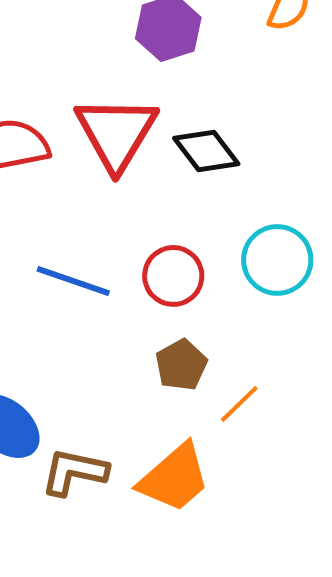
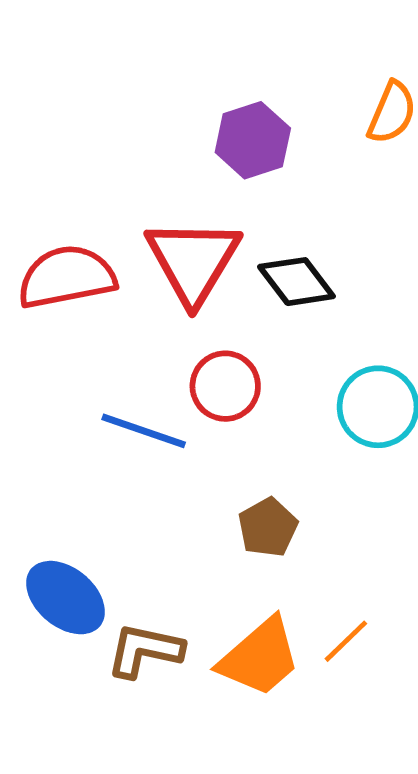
red circle: (173, 276) -> (225, 386), moved
orange line: (239, 404) -> (346, 641), moved

